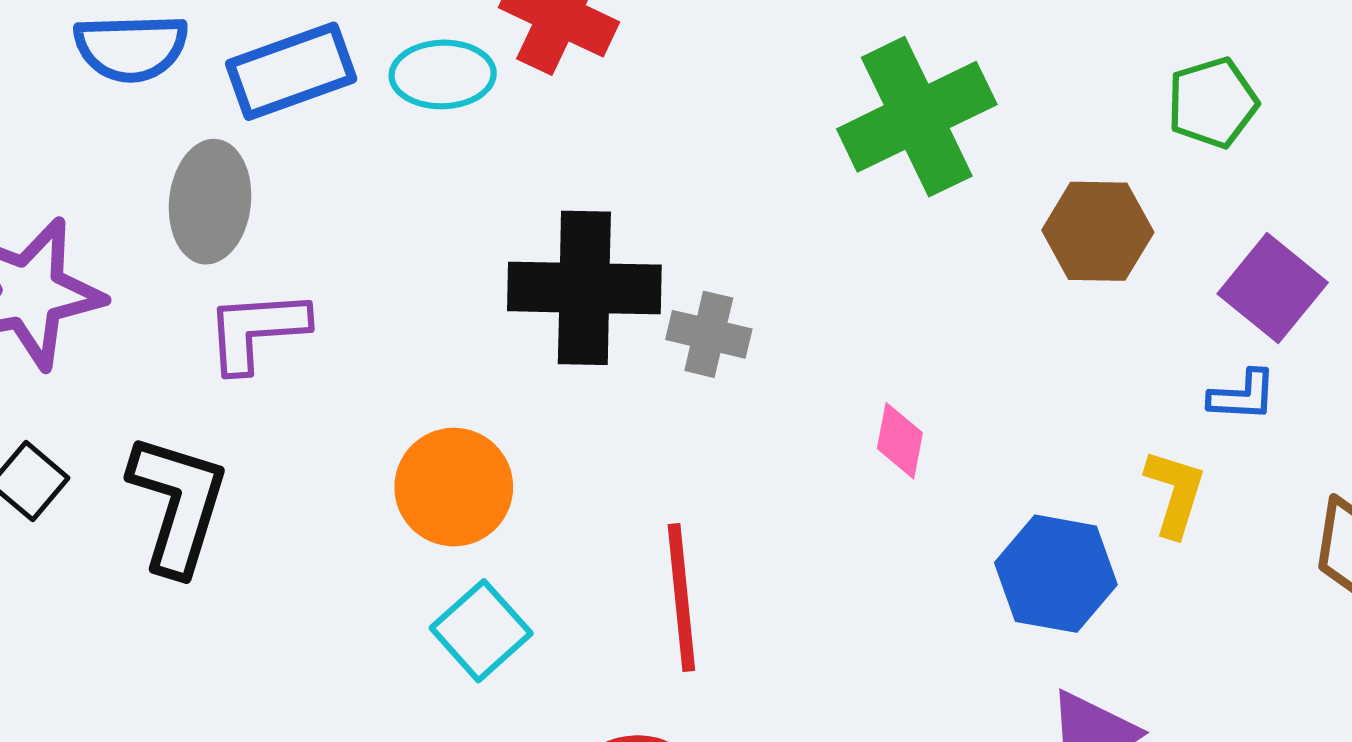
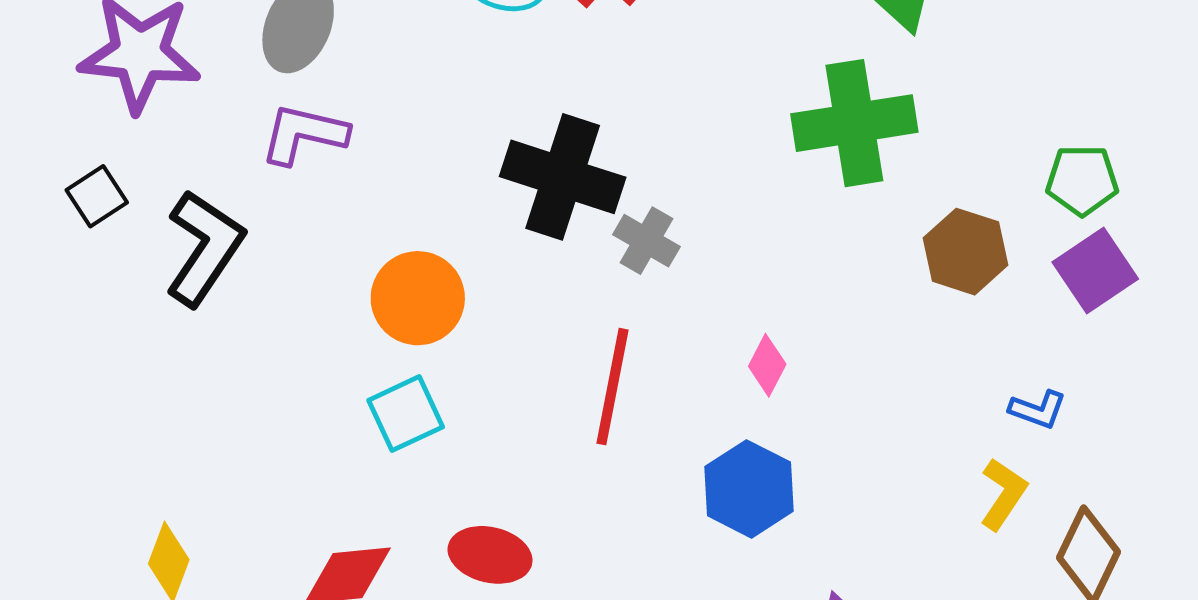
purple square: (1273, 288) -> (1095, 271), moved
yellow L-shape: (1175, 493) -> (1003, 494), moved
blue hexagon: (1056, 574) -> (749, 489), moved
red line: (681, 597) -> (612, 387), moved

